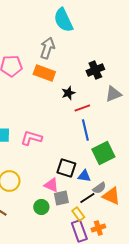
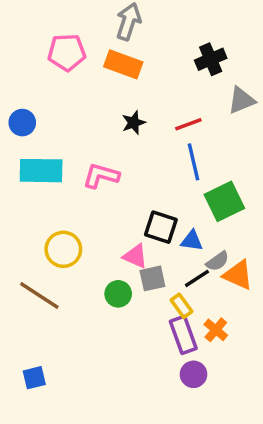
black star: (68, 93) -> (134, 123), moved
orange cross: (98, 228) -> (216, 330), turned -32

